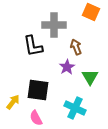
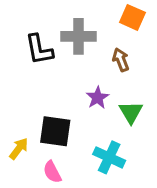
black L-shape: (33, 46) -> (39, 50), moved
brown arrow: (76, 47) -> (121, 60), moved

